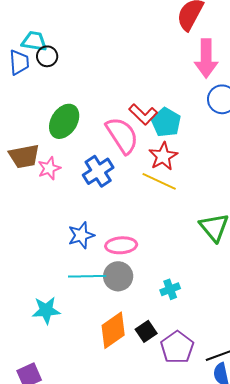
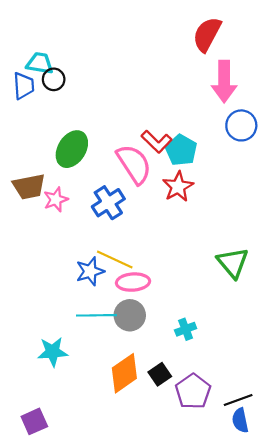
yellow line: (159, 181) -> (115, 260), moved

